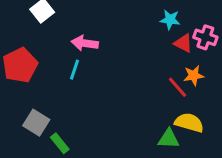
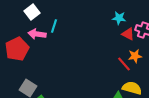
pink arrow: (85, 43) -> (37, 34), moved
cyan line: (74, 70) -> (54, 26), moved

